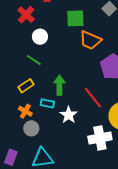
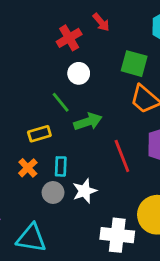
green arrow: (59, 85) -> (88, 122), moved, turned 54
red line: (93, 98) -> (122, 156), moved
cyan rectangle: (47, 103) -> (61, 166), turned 64
gray circle: (31, 128) -> (53, 192), moved

